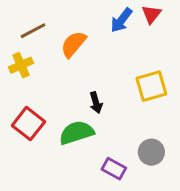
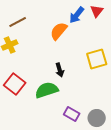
orange semicircle: (73, 44) -> (59, 31), moved
gray circle: (151, 152) -> (97, 118), moved

